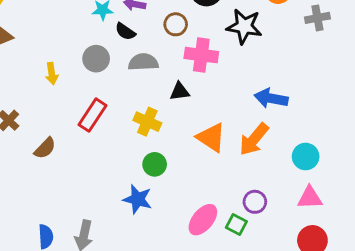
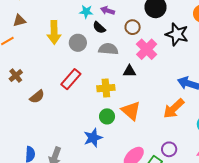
pink cross: (201, 55) -> (147, 49), turned 30
yellow arrow: (52, 74) -> (54, 32), moved, size x1.6
yellow cross: (147, 122) -> (106, 88), turned -36
orange triangle: (211, 137) -> (131, 111), moved
blue star: (138, 199) -> (93, 138), turned 30

